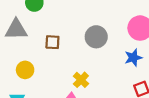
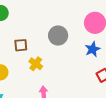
yellow cross: (81, 80) -> (36, 64), moved

